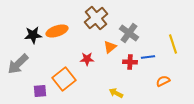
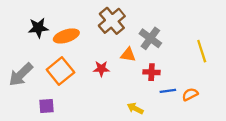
black star: (33, 35) -> (38, 28), moved
orange triangle: (110, 47) -> (128, 55), turned 48
blue line: (148, 57) -> (168, 91), moved
orange square: (64, 79) -> (60, 71), moved

